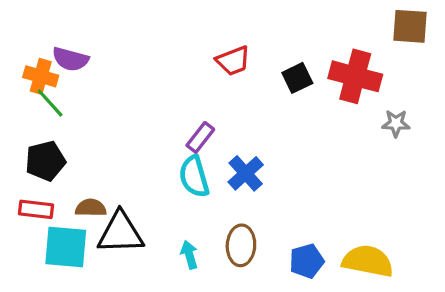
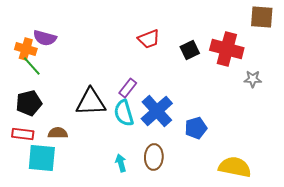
blue cross: (246, 173) -> (157, 111), size x1.4
black triangle: (120, 233) -> (91, 102), moved
blue pentagon: (307, 261) -> (196, 128), moved

